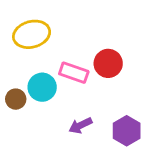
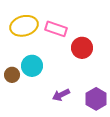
pink rectangle: (74, 73) -> (56, 29), moved

